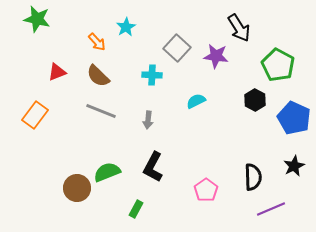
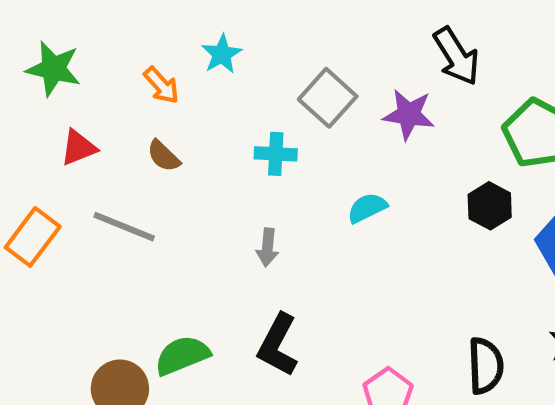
green star: (37, 19) -> (53, 69), moved
brown semicircle: (98, 76) -> (164, 156), size x0.7
gray line: (101, 111) -> (124, 227), moved

